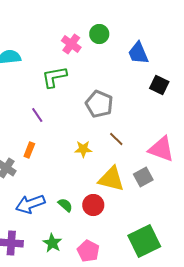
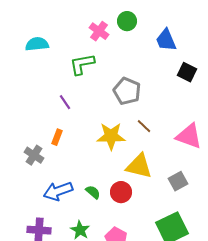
yellow star: (83, 149) -> (111, 136), size x1.6
gray square: (143, 177) -> (178, 181), moved

